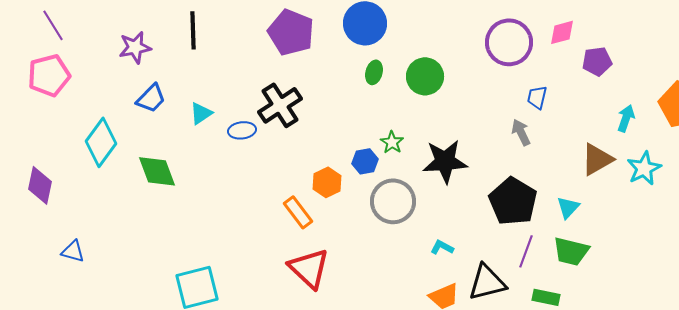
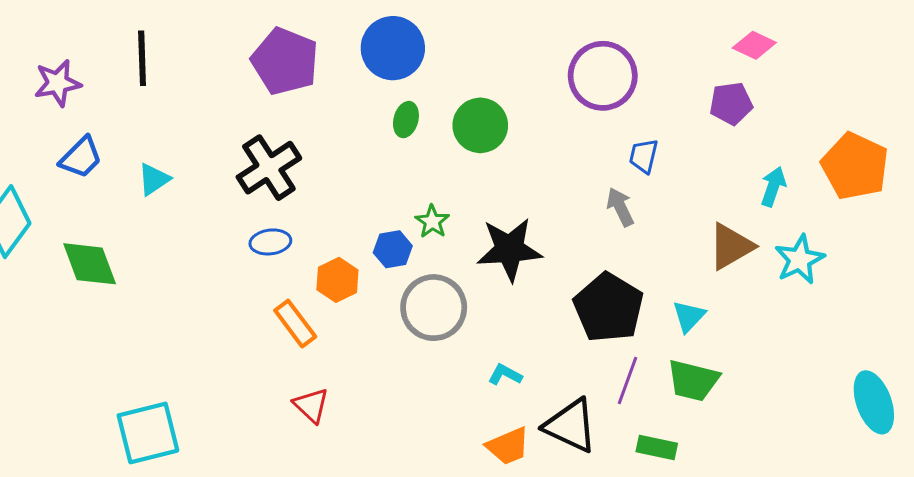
pink diamond: (562, 32) -> (754, 45), moved, turned 40
blue ellipse: (242, 130) -> (270, 242), moved
red triangle: (309, 268) -> (311, 405), size x0.6
black triangle: (487, 282) -> (571, 426), turned 39

